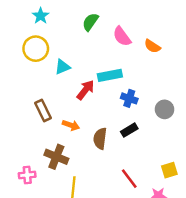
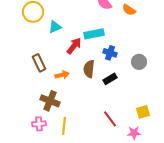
orange arrow: (71, 125) -> (62, 75), turned -32
brown semicircle: (100, 139) -> (89, 69), moved
pink cross: (27, 175) -> (39, 124), moved

